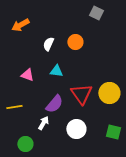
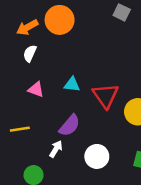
orange circle: (75, 42) -> (60, 20), moved, size x1.5
white semicircle: (48, 44) -> (30, 53), moved
red triangle: (81, 94) -> (106, 96), moved

